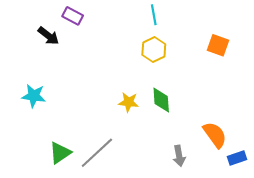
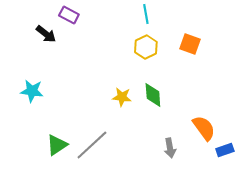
orange square: (218, 45) -> (190, 44), moved

